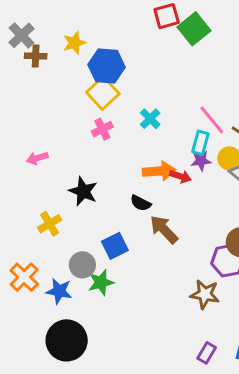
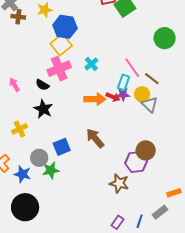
pink cross: (102, 129) -> (59, 69), size x1.6
pink arrow: (37, 158) -> (14, 85), turned 72
red arrow: (180, 176) -> (113, 97), moved
black semicircle: (141, 203) -> (42, 85), moved

